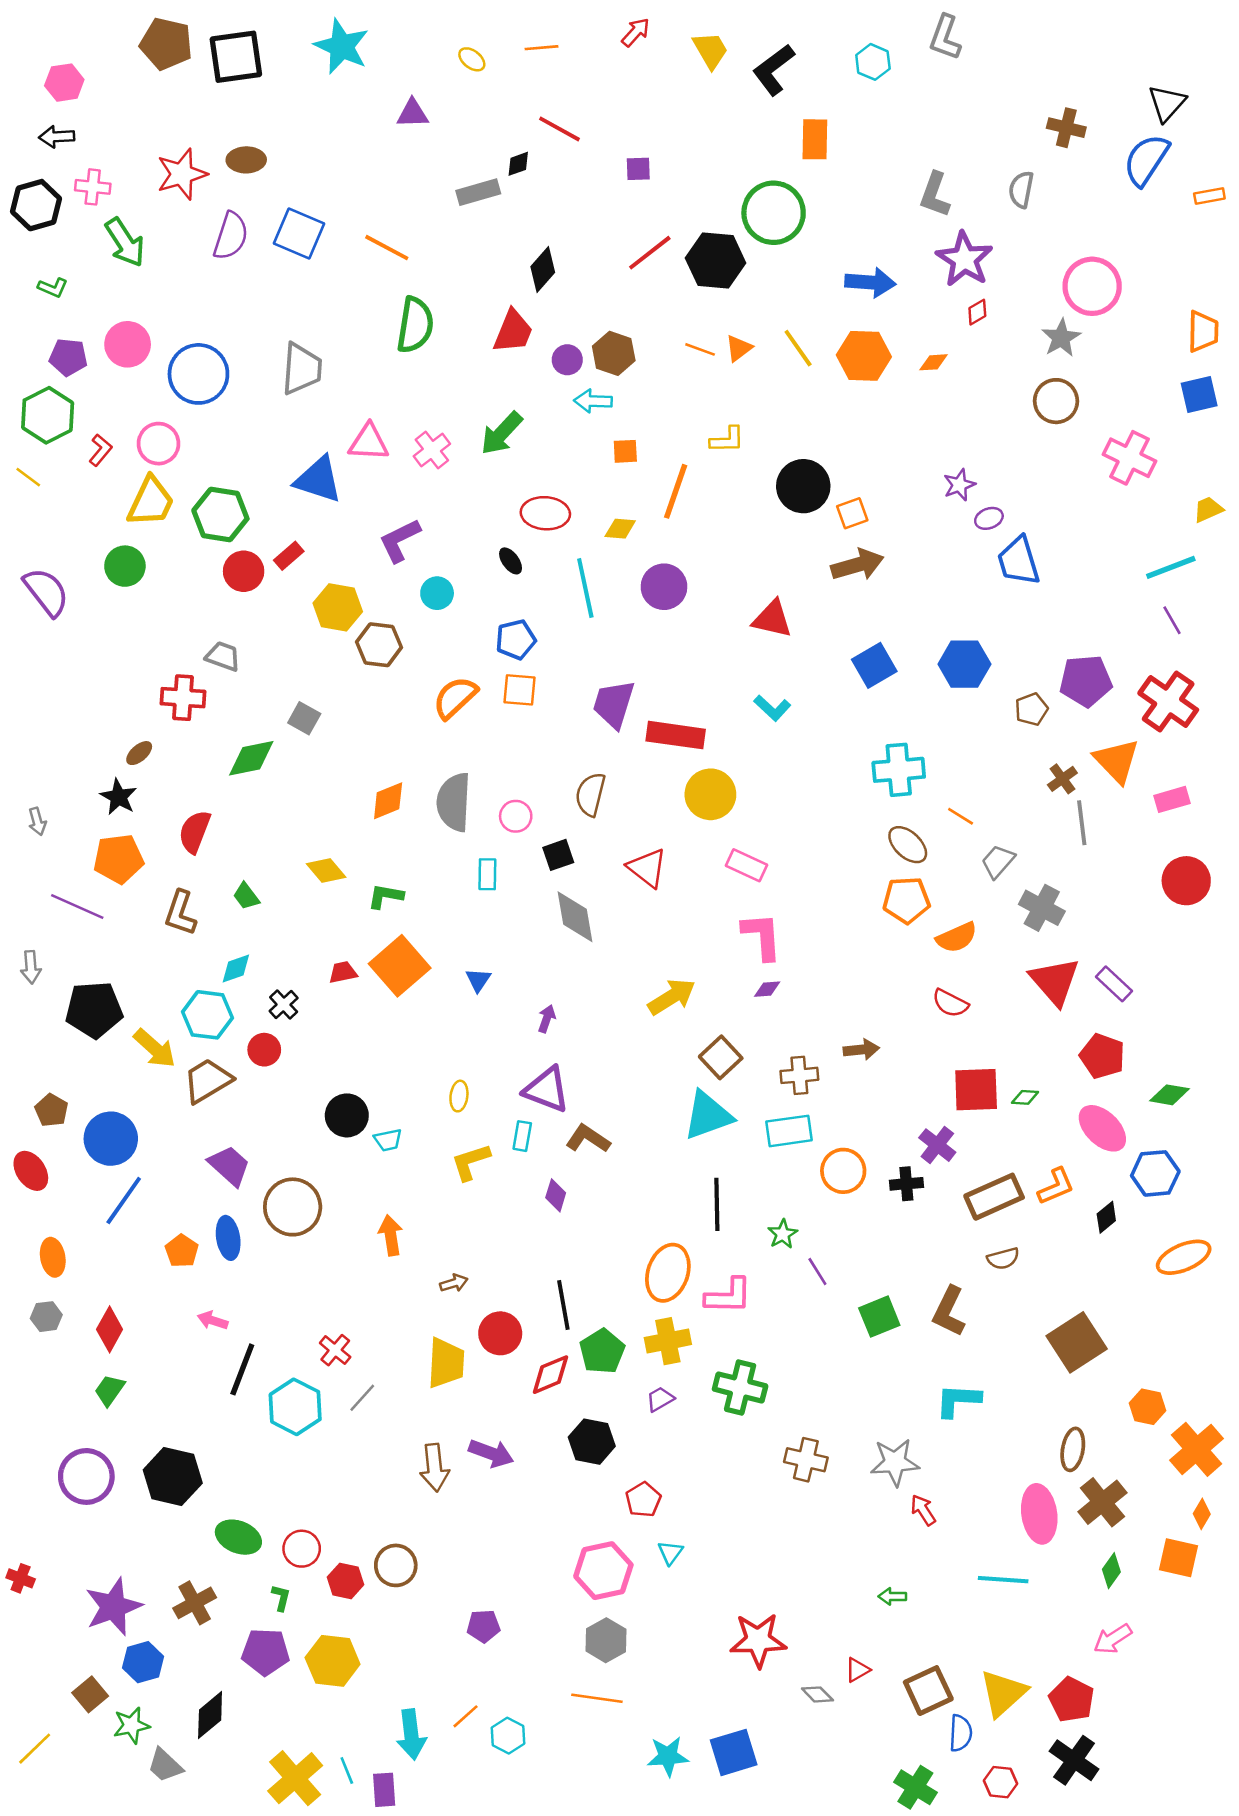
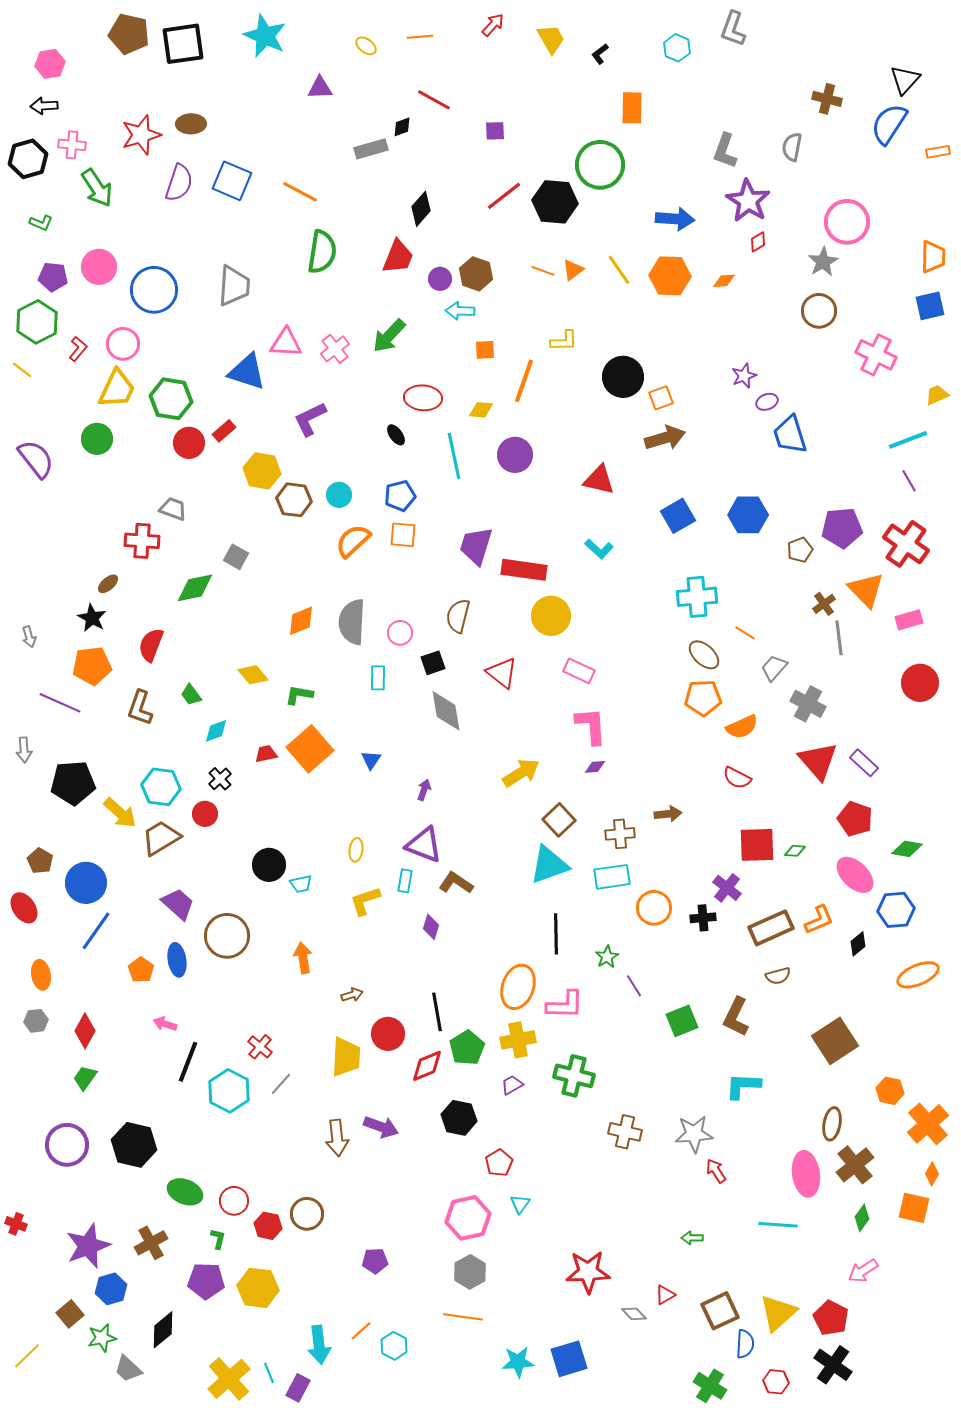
black L-shape: (774, 70) -> (600, 54), size x0.5
cyan circle: (437, 593) -> (339, 495), moved
cyan diamond: (236, 968) -> (216, 731), moved
purple rectangle: (384, 1790) -> (298, 1388), turned 32

